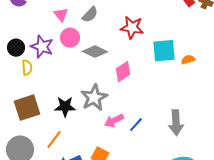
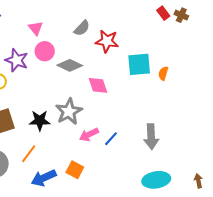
gray semicircle: (90, 15) -> (82, 28), moved
orange semicircle: (188, 60) -> (163, 73), turned -56
pink diamond: (123, 72) -> (98, 85), turned -75

